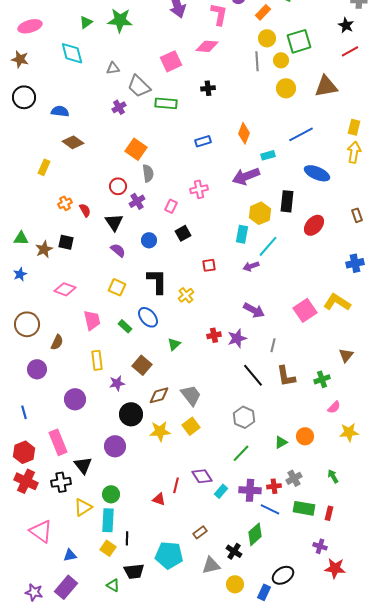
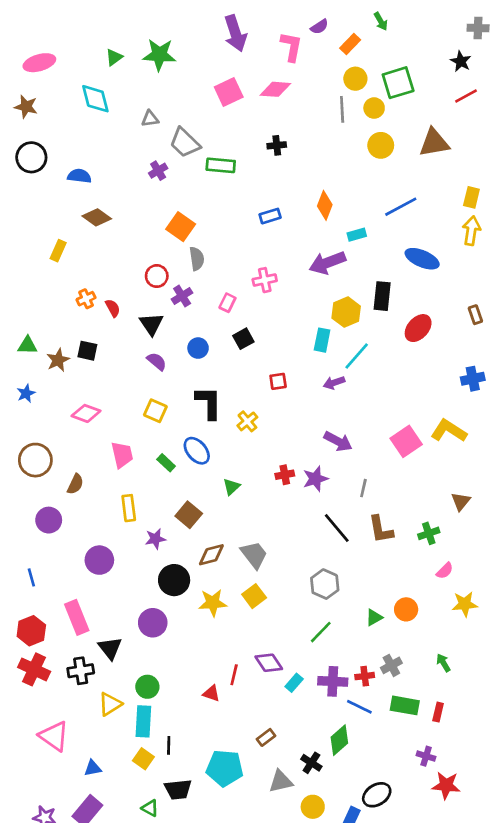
pink square: (171, 61) -> (229, 92), moved

